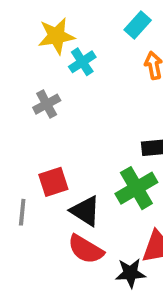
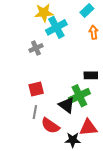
cyan cross: (82, 62) -> (56, 27), size x1.5
black triangle: (85, 211) -> (67, 105), moved
gray line: (22, 212) -> (35, 112), moved

